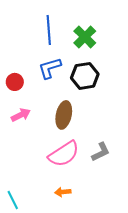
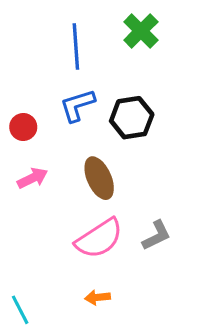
green cross: (85, 37) -> (141, 31), moved
brown ellipse: (64, 115) -> (99, 178), turned -36

